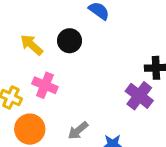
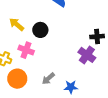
black circle: (70, 41) -> (40, 30), moved

